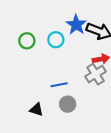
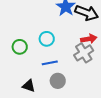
cyan circle: (56, 40) -> (47, 39), moved
green circle: (27, 41) -> (20, 47), moved

